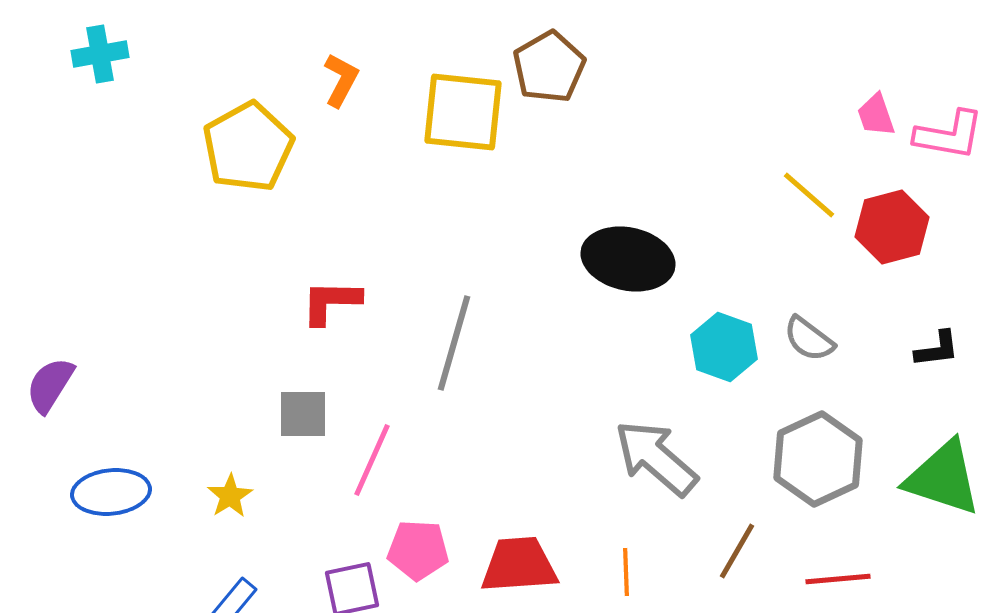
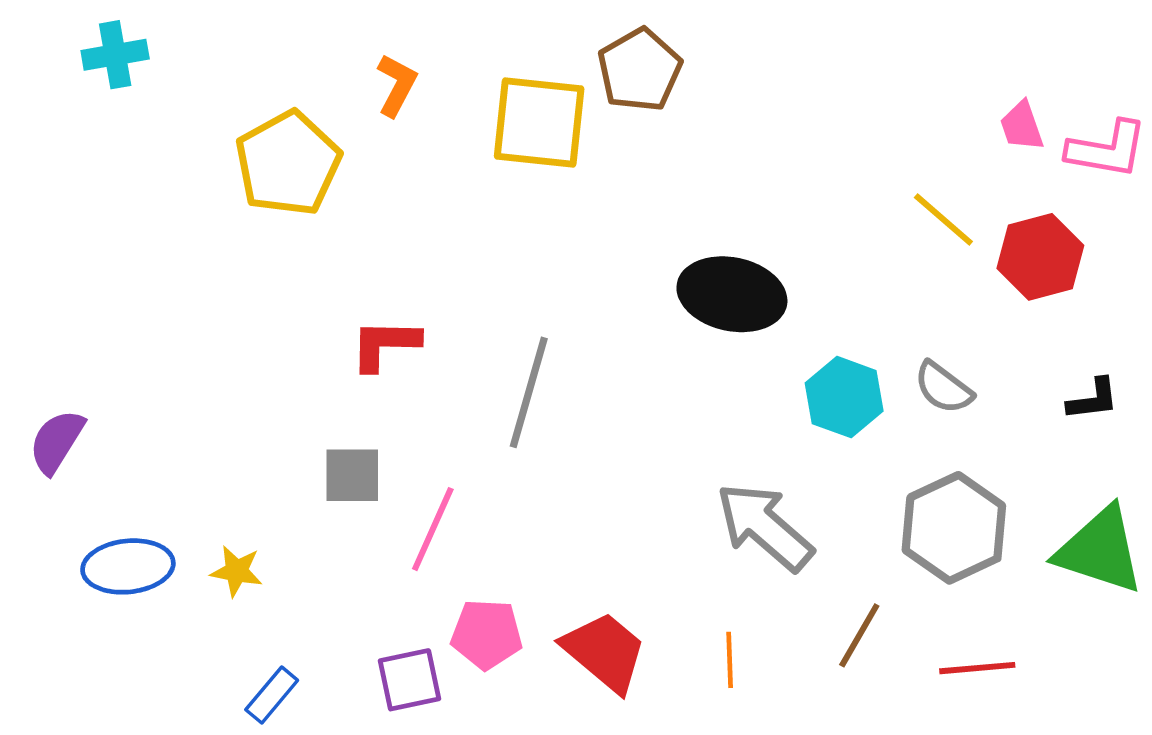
yellow star: (230, 496) -> (237, 571), moved, turned -30
red trapezoid: (519, 565) -> (605, 652), turned 44

